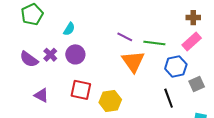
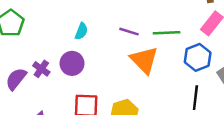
cyan semicircle: (69, 29) -> (81, 31), moved
purple semicircle: (29, 59) -> (16, 79), turned 102
black line: (169, 98) -> (195, 98), turned 36

